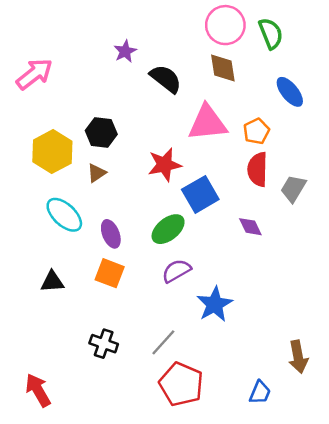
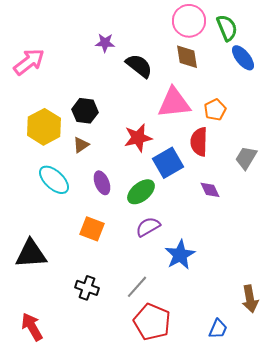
purple star: (125, 51) -> (105, 43), turned 30
blue ellipse: (290, 92) -> (243, 58), moved
red semicircle: (258, 169) -> (199, 142), moved
purple ellipse: (111, 234) -> (102, 183), moved
black triangle: (52, 282) -> (31, 254), moved, size x1.6

